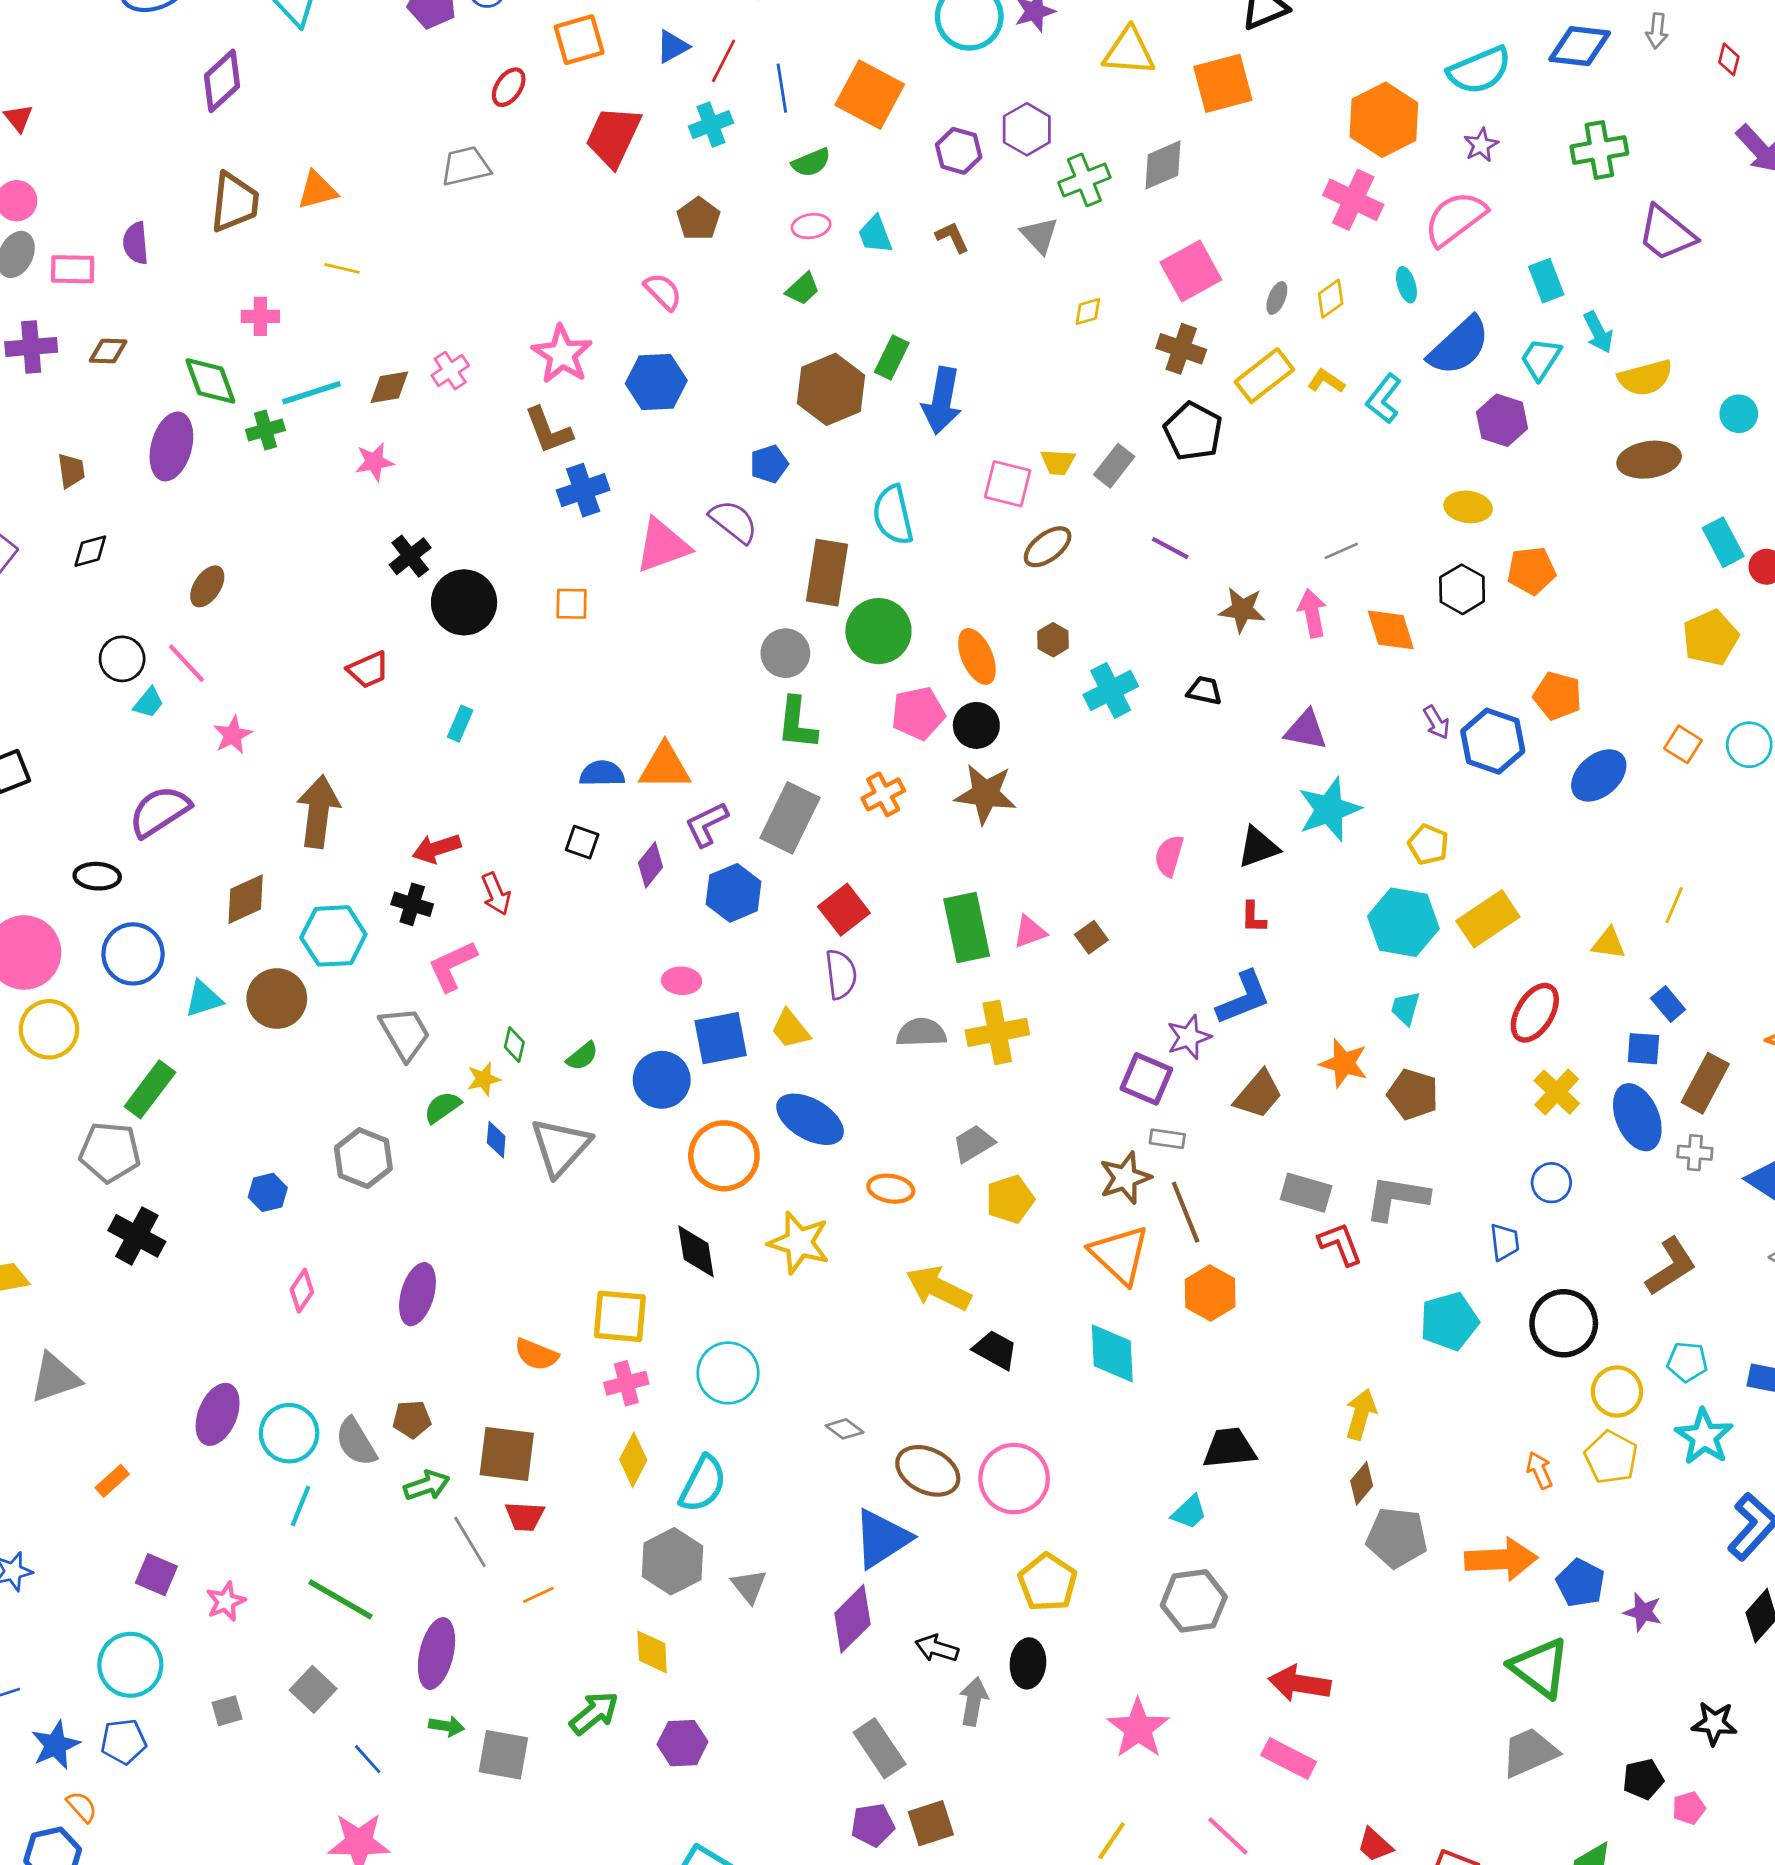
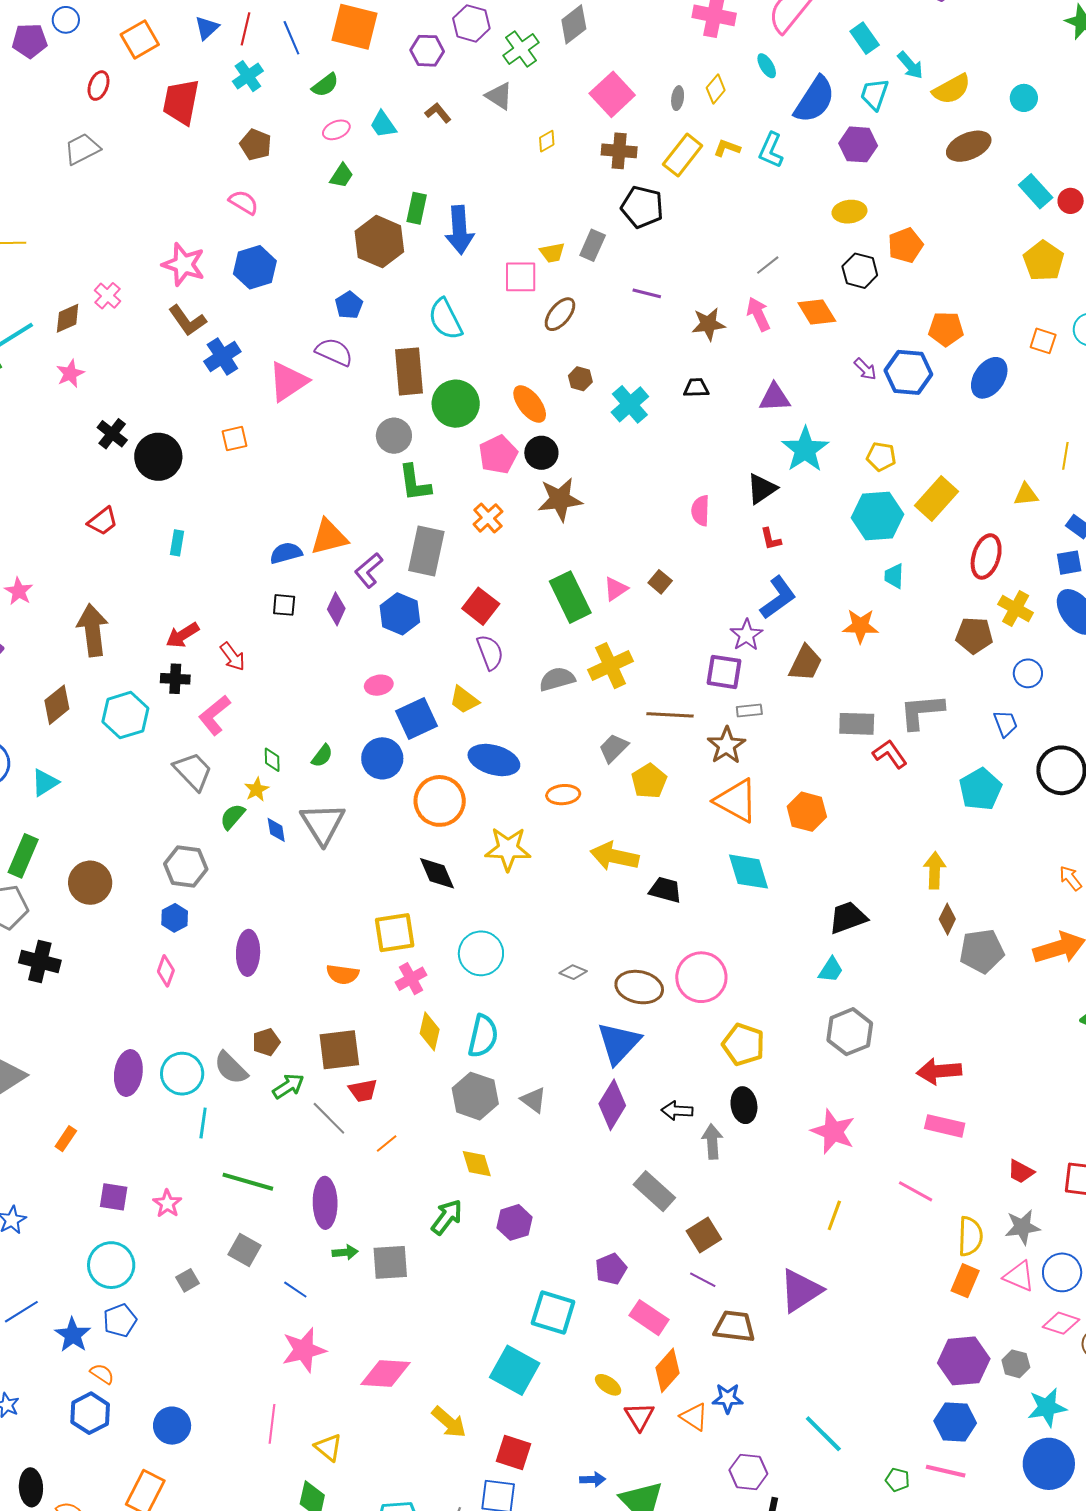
brown circle: (277, 999) -> (90, 883), moved
brown pentagon: (1413, 1094) -> (974, 635), moved
blue hexagon: (268, 1192) -> (175, 918), moved
brown line: (1186, 1212) -> (670, 715), moved, turned -51
purple pentagon: (873, 1825) -> (611, 1269), moved

